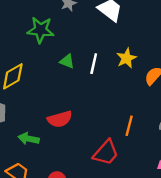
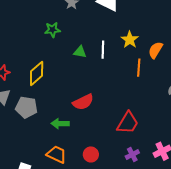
green star: (41, 30) -> (52, 30), size x0.7
orange line: (129, 126) -> (139, 68), moved

